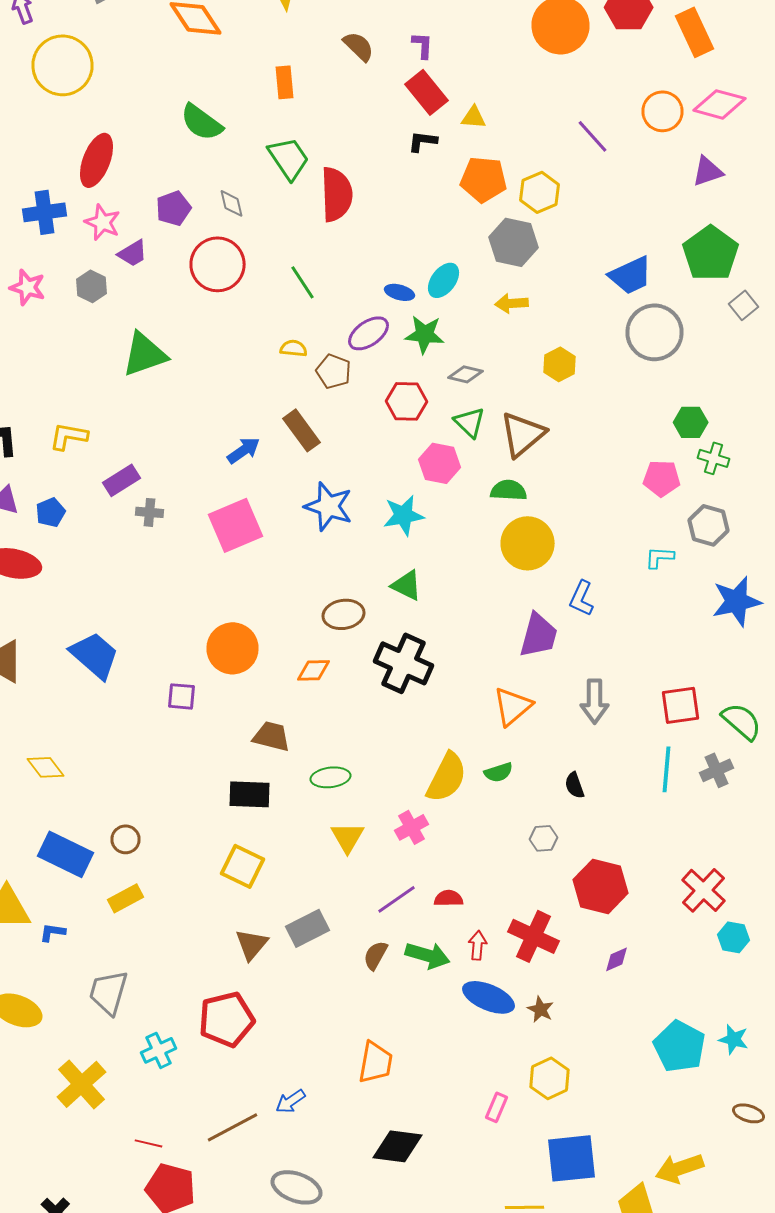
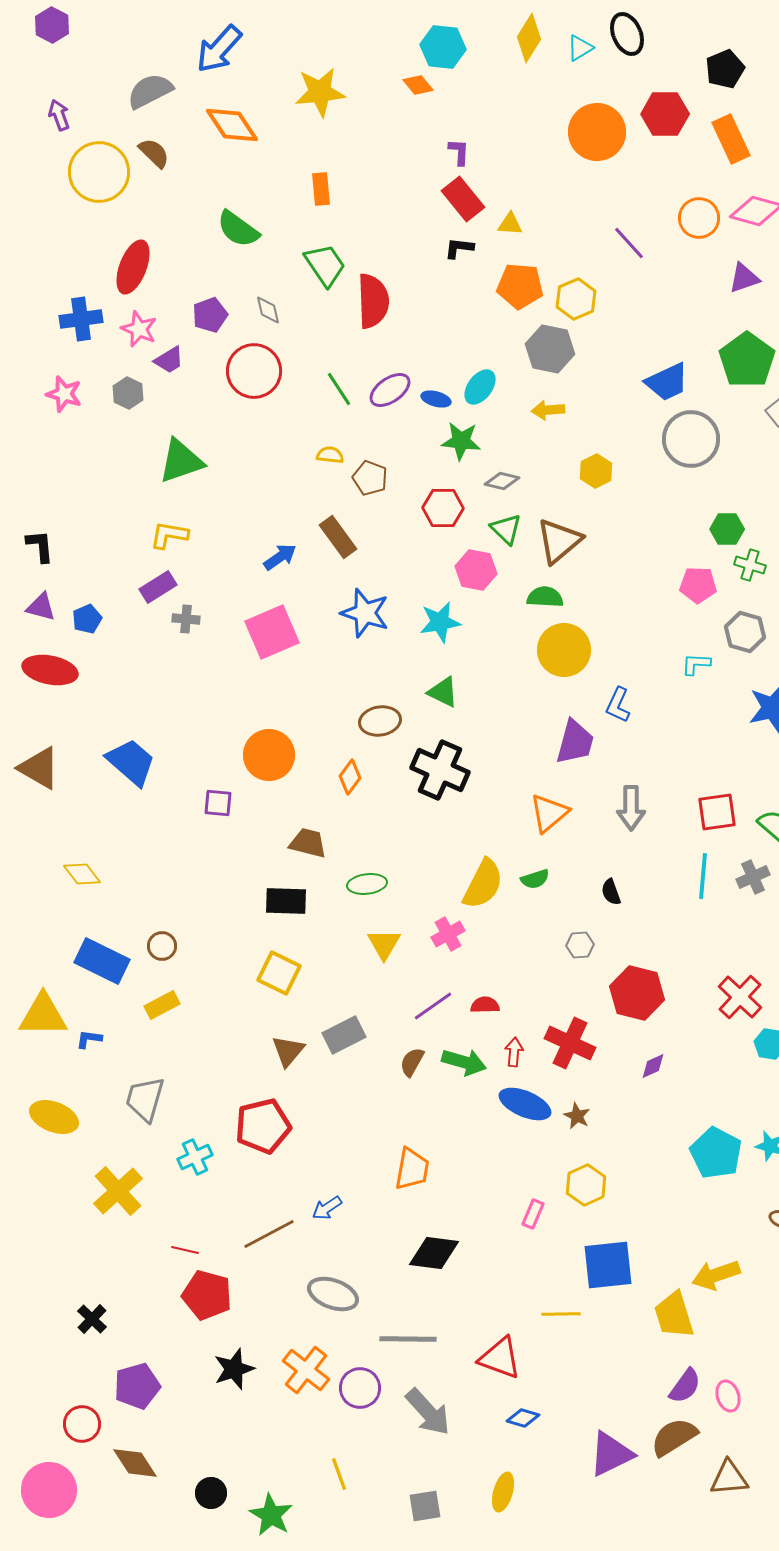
brown semicircle: (358, 46) -> (154, 153), moved
purple ellipse: (368, 333) -> (390, 390), moved
yellow L-shape: (68, 436) -> (169, 535), moved
orange diamond: (314, 670) -> (350, 777), turned -52

